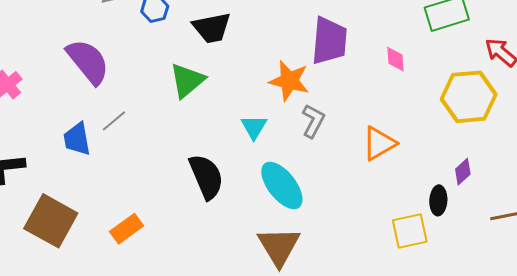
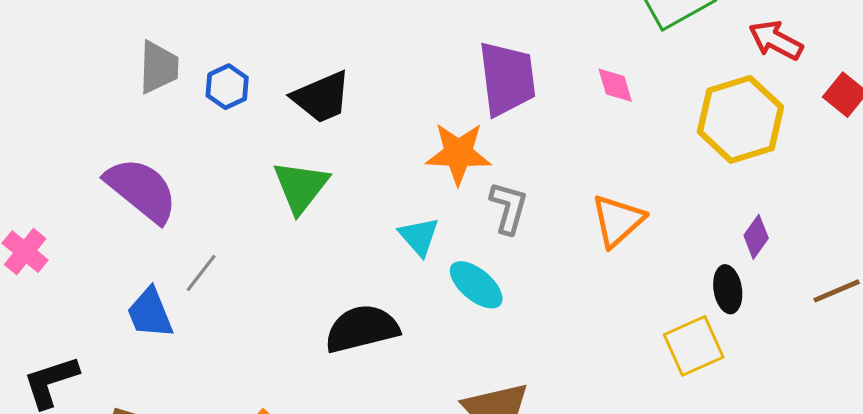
black semicircle: (206, 177) -> (362, 329), turned -69
cyan ellipse: (282, 185) -> (476, 285), moved, size x0.7

